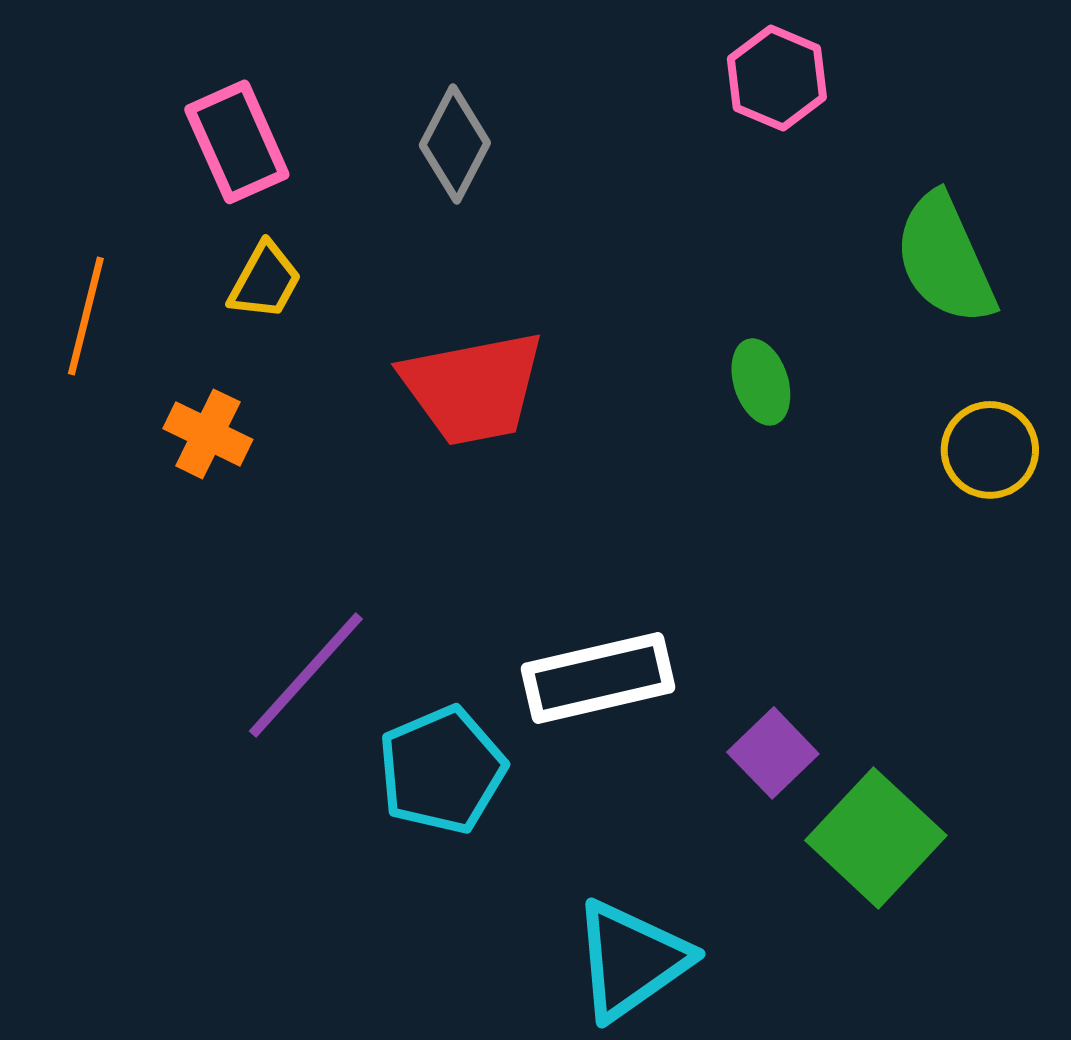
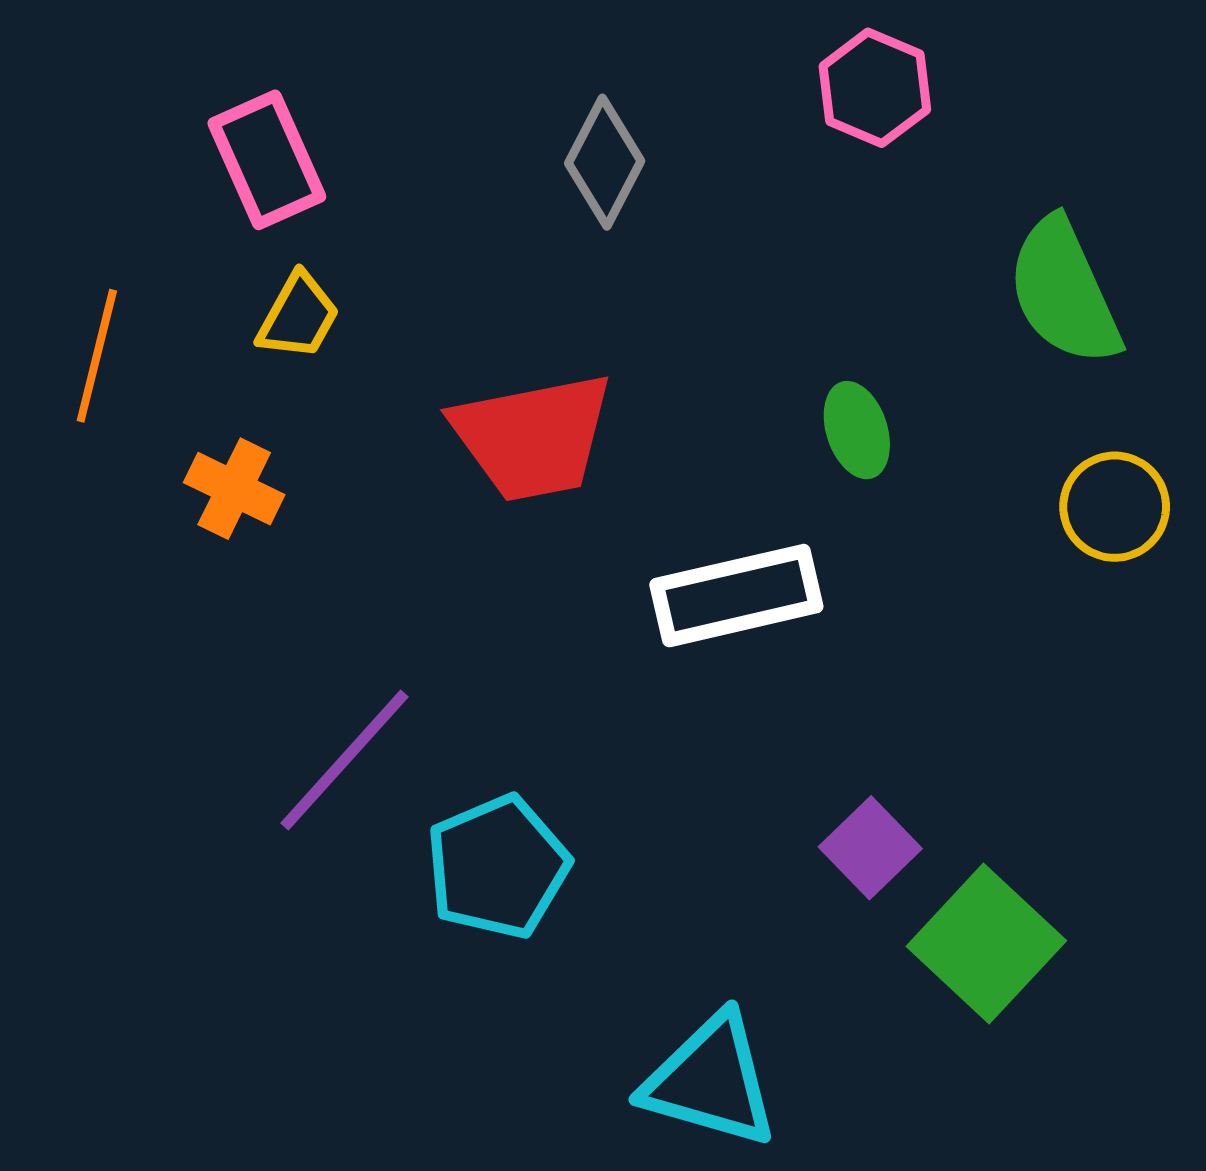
gray diamond: (455, 144) -> (605, 162), moved
white rectangle: (598, 678) -> (736, 596), moved
cyan triangle: (631, 960) -> (710, 1081), turned 51

